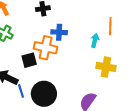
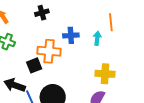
blue cross: (59, 32) -> (71, 35), moved
yellow cross: (106, 67) -> (105, 74), moved

